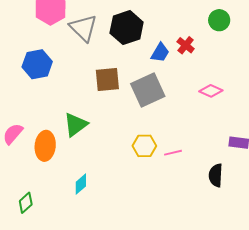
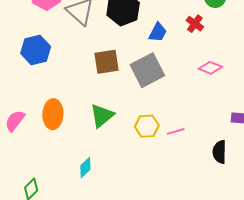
red cross: (186, 45) -> (195, 24), moved
green triangle: (76, 125) -> (102, 116), moved
orange ellipse: (45, 146) -> (53, 114), moved

